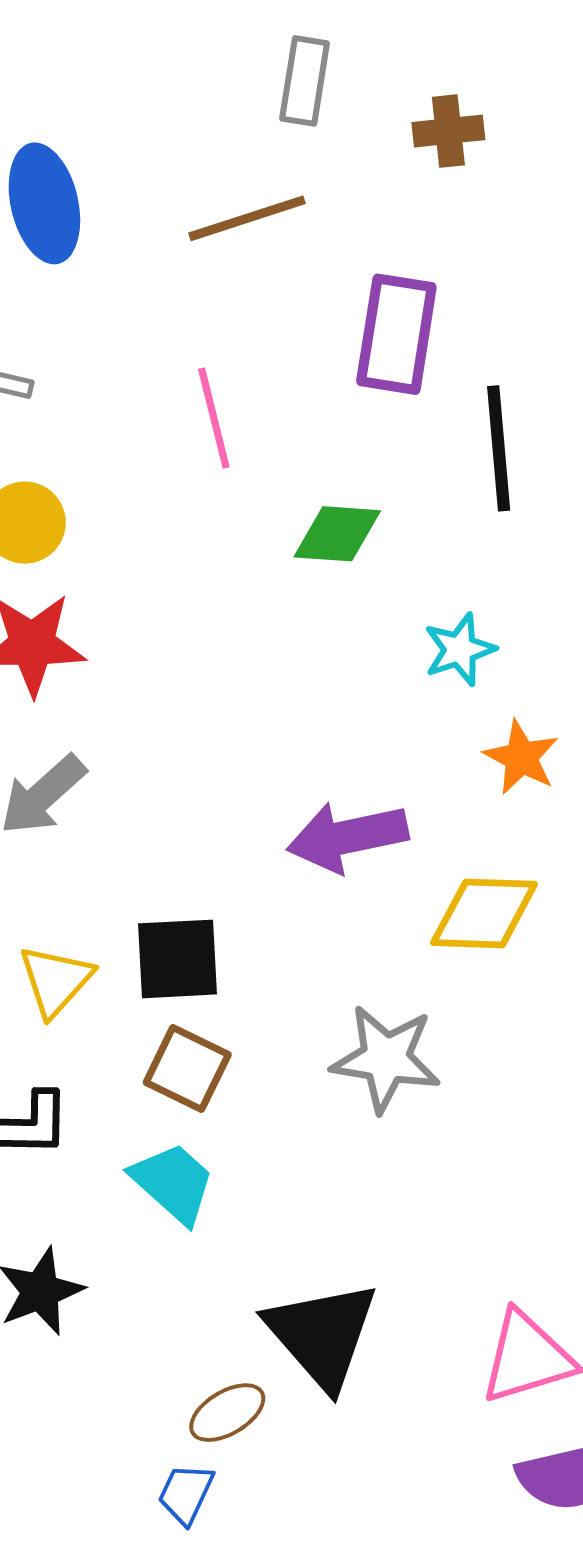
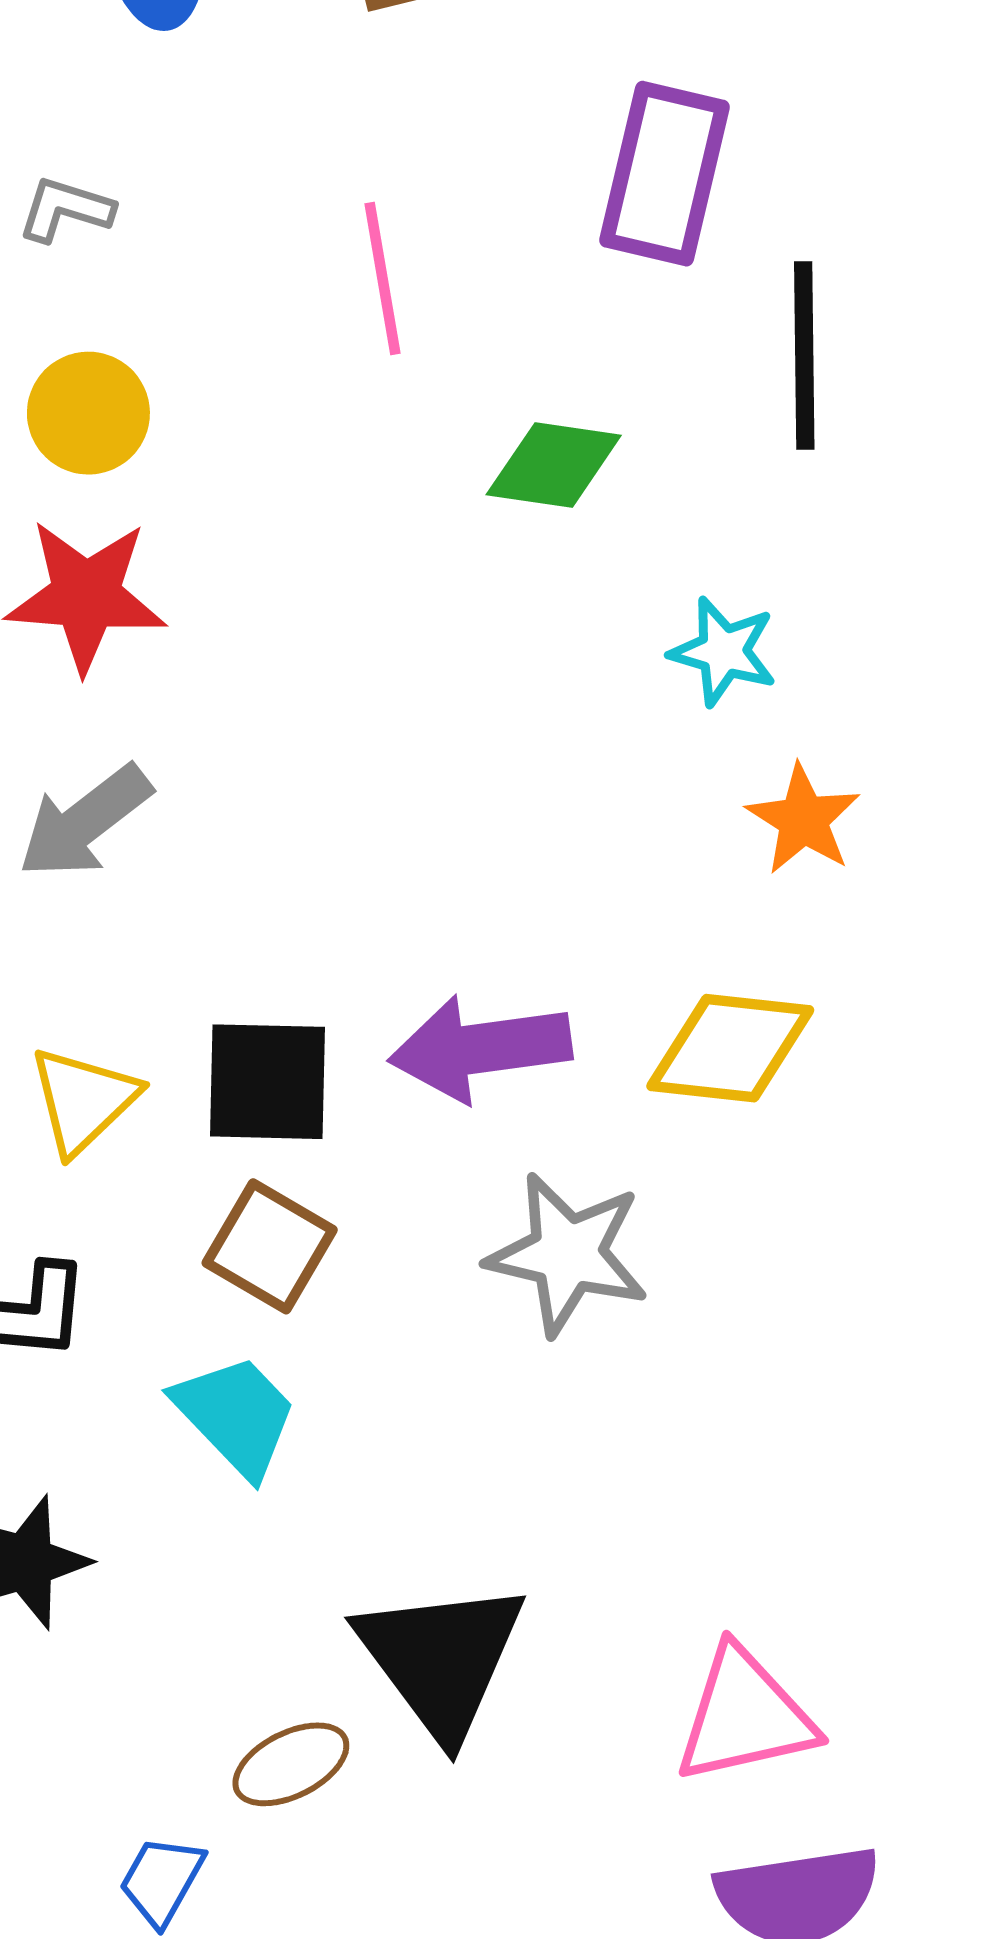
cyan star: (460, 650) -> (723, 651), turned 30
purple arrow: (347, 837) -> (480, 1048), moved
blue trapezoid: (186, 1494) -> (162, 1880), moved

